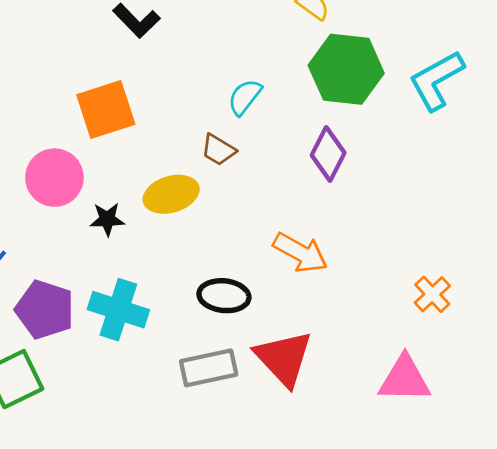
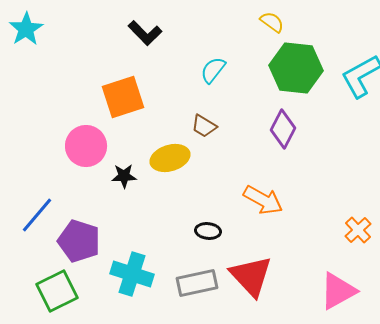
cyan semicircle: (245, 97) -> (213, 70), moved
black ellipse: (224, 296) -> (208, 231), size x0.7
cyan cross: (118, 310) -> (132, 274), moved
pink triangle: (405, 379) -> (338, 291), turned -30

